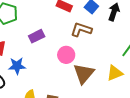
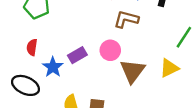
purple rectangle: (37, 36) -> (77, 55), moved
blue star: (17, 66) -> (53, 67), turned -30

